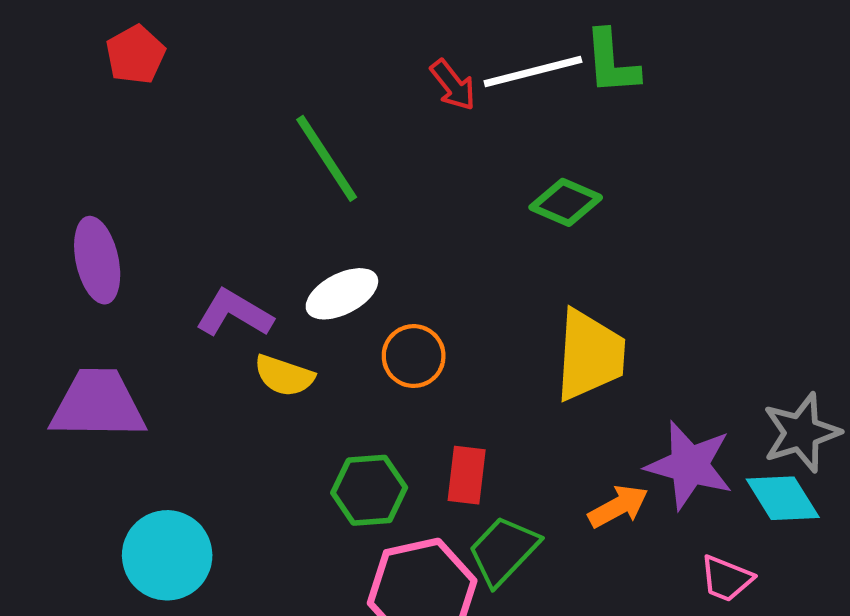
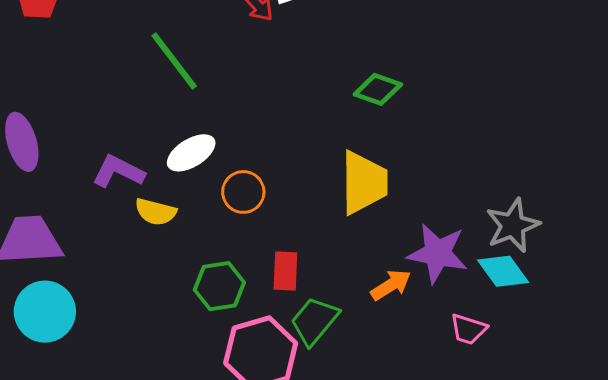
green diamond: (566, 202) -> (378, 89), moved
cyan circle: (167, 555) -> (45, 312), moved

